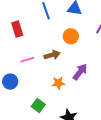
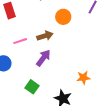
purple arrow: (80, 72) -> (43, 58), moved
orange star: (58, 83) -> (83, 78), moved

